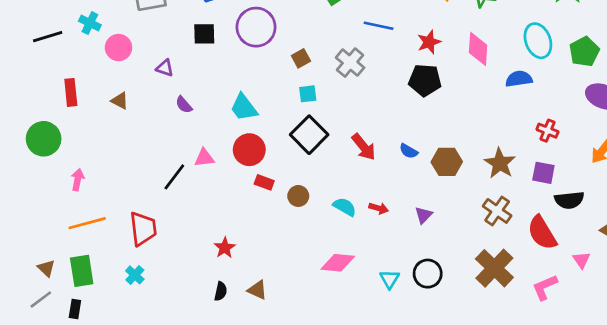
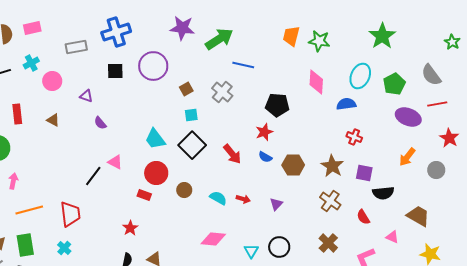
cyan cross: (90, 23) -> (31, 63), turned 35
cyan ellipse: (538, 41) -> (360, 76), turned 45
red star: (429, 42) -> (264, 132), moved
cyan trapezoid: (244, 107) -> (155, 139), moved
red cross: (547, 131) -> (354, 137), moved
red circle: (249, 150) -> (156, 173), moved
pink triangle: (204, 158) -> (115, 162), turned 35
pink arrow: (78, 180) -> (13, 181), moved
red rectangle: (264, 182) -> (144, 195), moved
red semicircle: (542, 233) -> (363, 217), size x0.6
pink triangle: (582, 260) -> (392, 237), turned -32
brown cross: (494, 268) -> (328, 243), size x0.7

